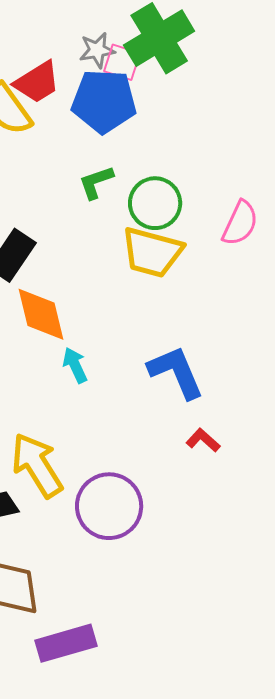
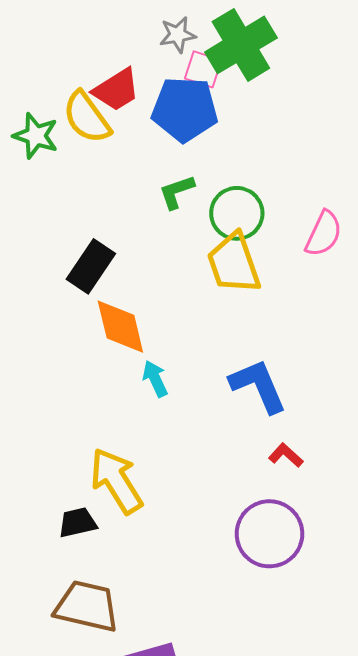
gray star: (97, 50) -> (178, 35), moved
yellow trapezoid: (152, 252) -> (234, 263), turned 56
purple circle: (109, 506) -> (269, 534), moved

